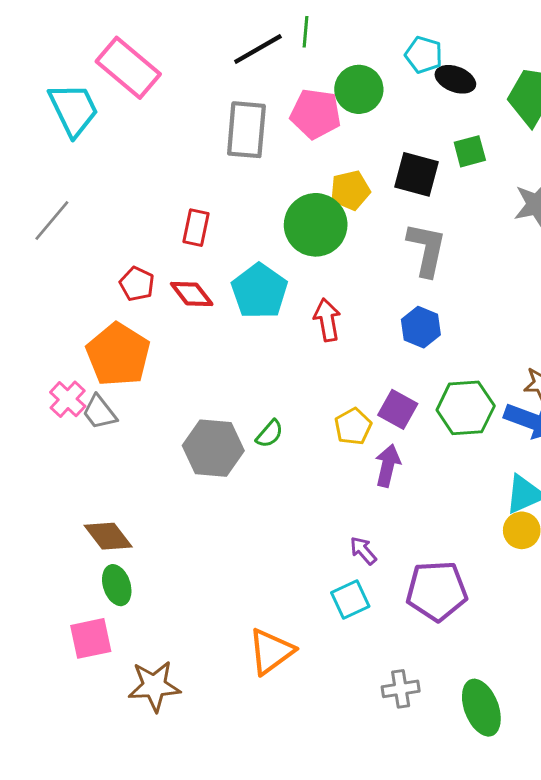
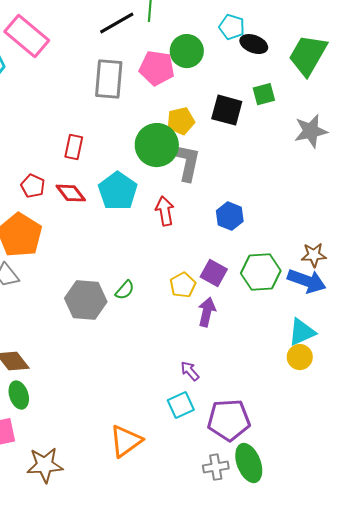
gray L-shape: (427, 249) -> (187, 162), moved
purple pentagon: (437, 591) -> (229, 420), moved
green ellipse: (481, 708) -> (249, 463), moved

